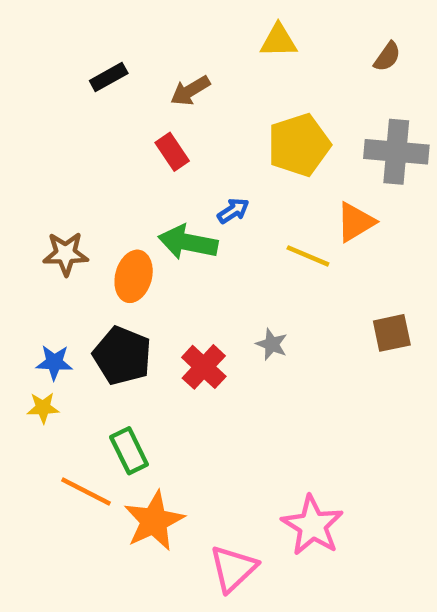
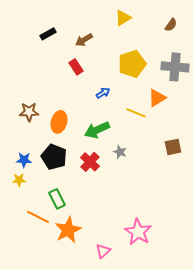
yellow triangle: (279, 41) -> (123, 18), turned -30
green arrow: (188, 242) -> (97, 130), moved, turned -35
pink triangle: (233, 569) -> (103, 251), size x0.7

